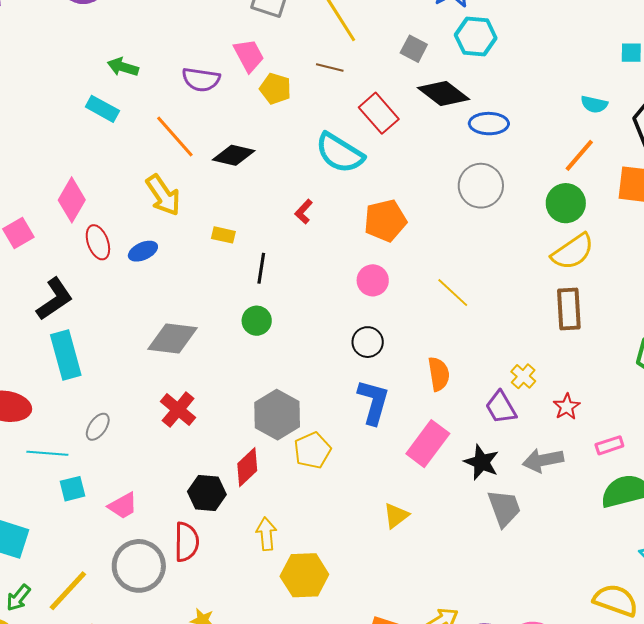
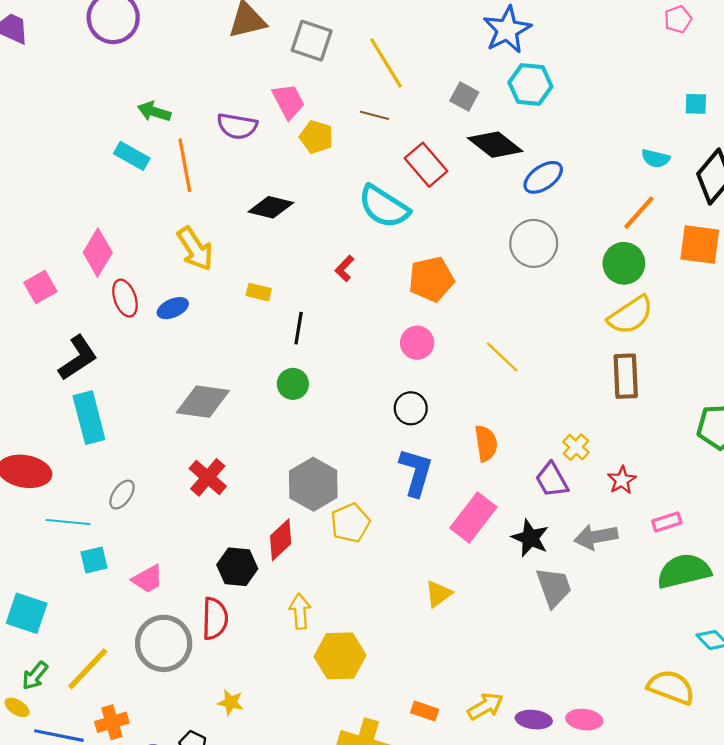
blue ellipse: (489, 124) -> (543, 177), turned -36
orange line: (175, 136) -> (185, 165), moved, turned 30

